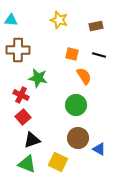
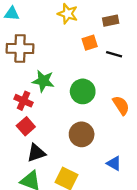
orange square: (72, 54) -> (90, 43), moved, turned -32
orange semicircle: (84, 76) -> (121, 105), moved
green circle: (76, 105) -> (83, 91), moved
brown circle: (78, 138) -> (82, 134), moved

